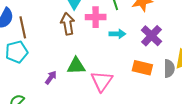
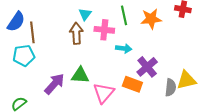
purple cross: (152, 36) -> (147, 67), moved
orange rectangle: (142, 68) -> (132, 84), moved
purple arrow: (51, 77) -> (54, 84), size x1.6

